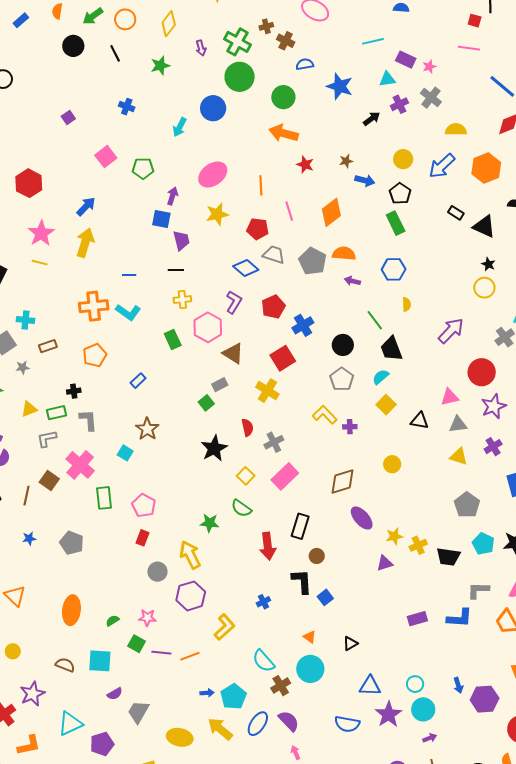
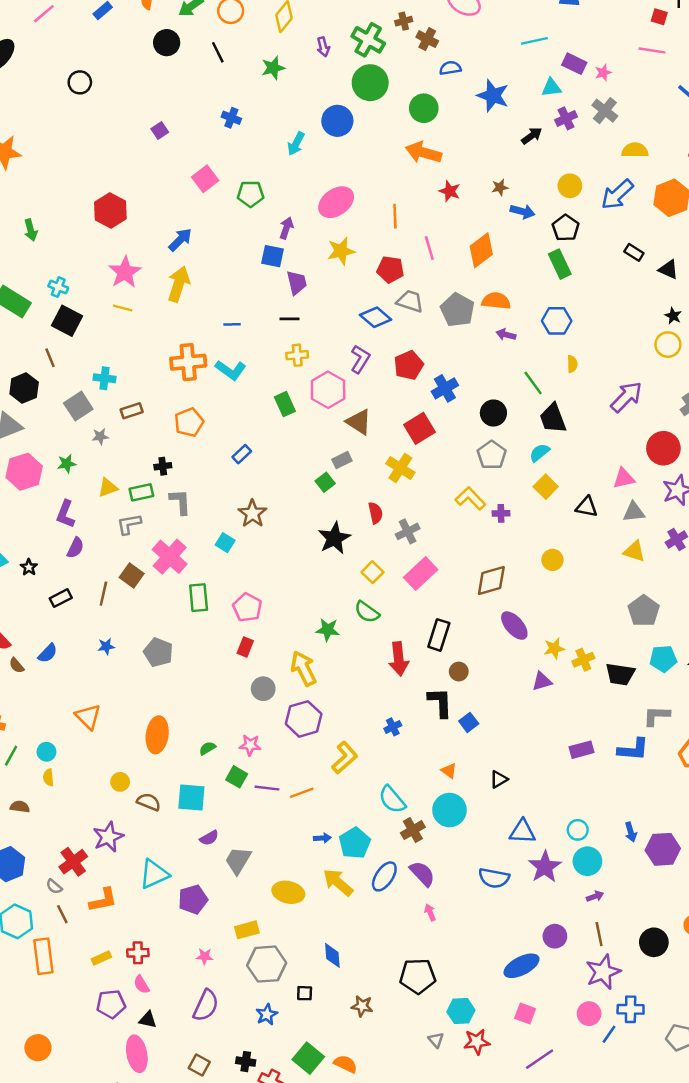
black triangle: (484, 226) -> (668, 269), size x0.7
cyan pentagon: (483, 544) -> (663, 659), turned -30
yellow circle: (13, 651) -> (120, 782), moved

